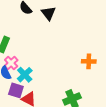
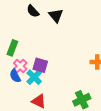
purple square: (16, 90) -> (40, 65), moved

